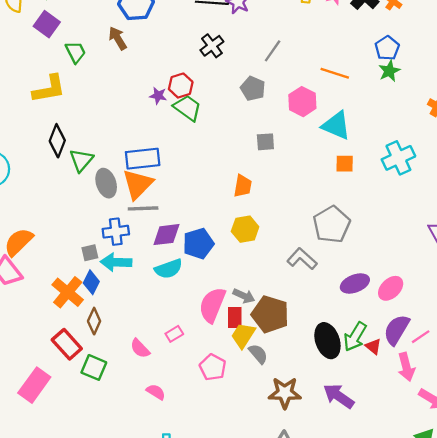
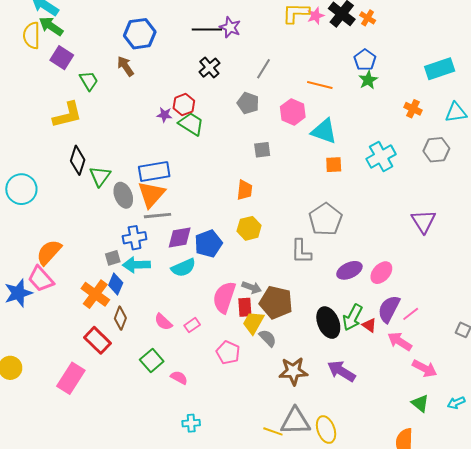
gray L-shape: (302, 259) -> (301, 251), turned -128
pink semicircle: (140, 348) -> (163, 322), moved
green square: (94, 367) -> (152, 360), moved, turned 30
pink arrow: (406, 367) -> (400, 341), turned 140

